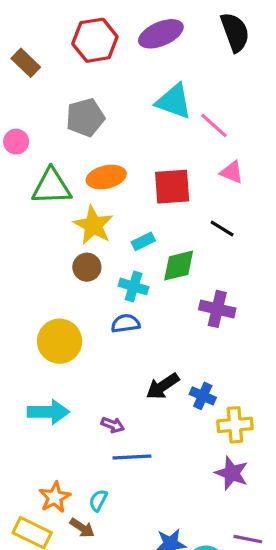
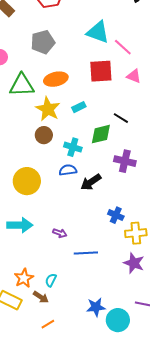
red square: (172, 187) -> (101, 71), moved
black line: (222, 229) -> (121, 118), moved
cyan rectangle: (143, 241) -> (79, 107), moved
black arrow: (163, 386) -> (91, 182), moved
blue line: (132, 457) -> (86, 253), moved

